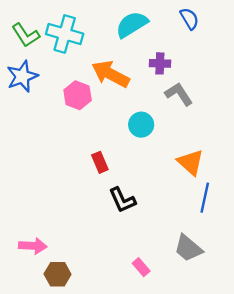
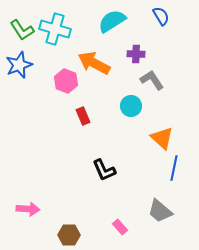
cyan circle: (141, 125) -> (131, 106), moved
red rectangle: (100, 162) -> (83, 116), moved
brown hexagon: (58, 274) -> (69, 235), moved

